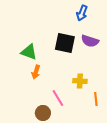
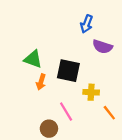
blue arrow: (82, 13) -> (87, 24), moved
black square: (65, 43) -> (68, 71), moved
orange line: (96, 99) -> (109, 113), turned -32

